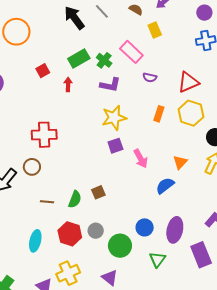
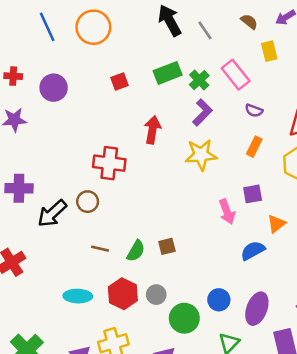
gray line: (102, 11) -> (205, 30), moved
red arrow: (68, 84) -> (152, 130), moved, size x1.5
purple L-shape: (110, 85) -> (202, 112), turned -65
orange rectangle: (159, 114) -> (254, 147), moved
purple square: (115, 146) -> (253, 194), moved
cyan ellipse: (35, 241) -> (78, 296), turned 70

